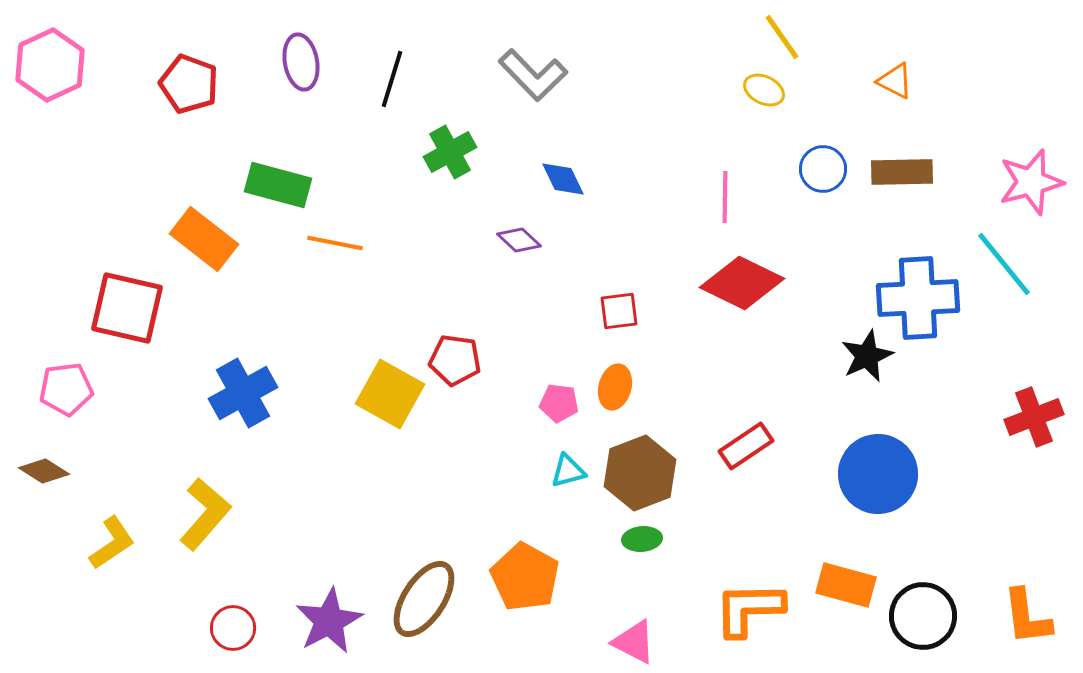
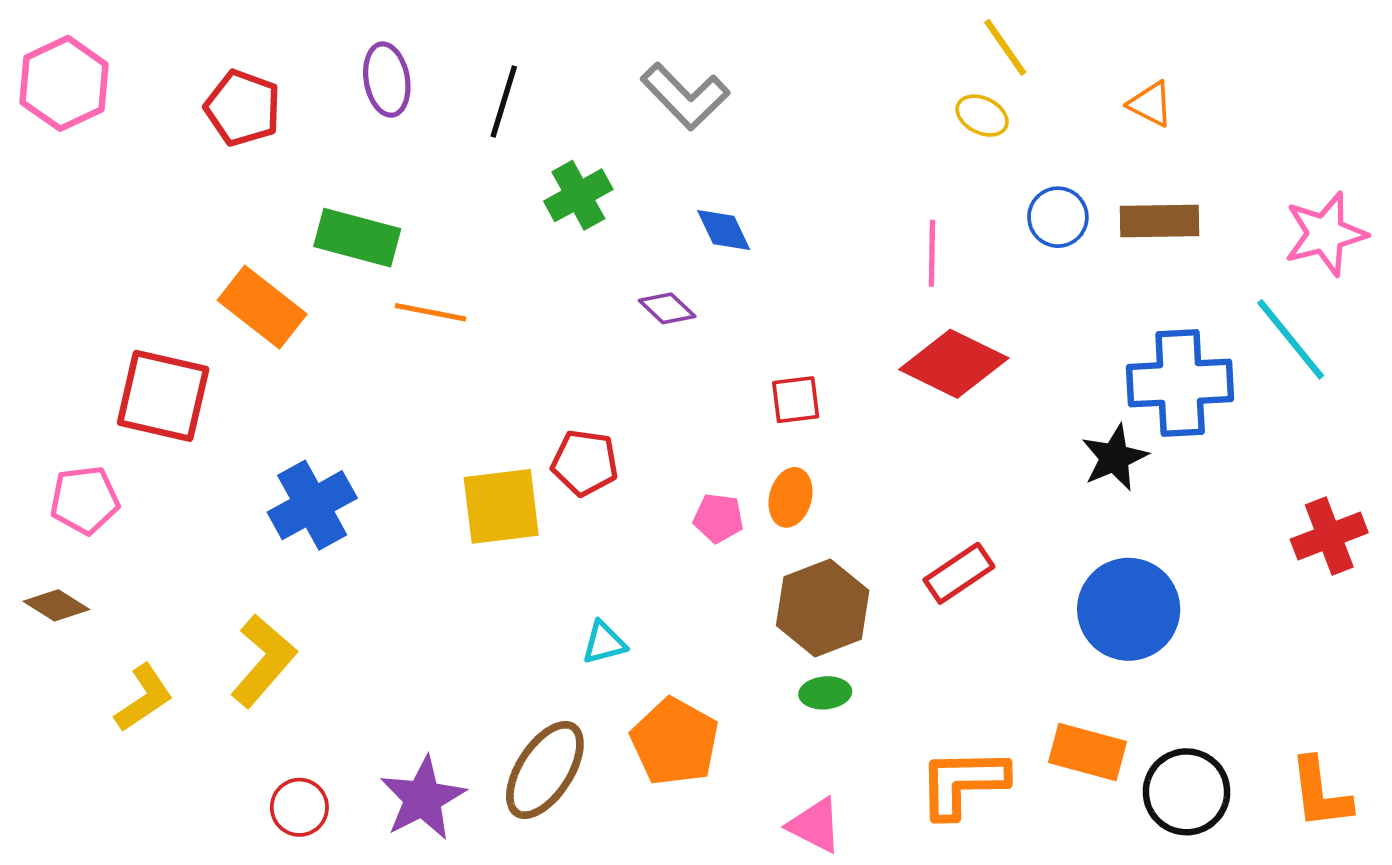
yellow square: (390, 394) -> (501, 506), turned -36
cyan triangle: (568, 471) -> (604, 643), moved

